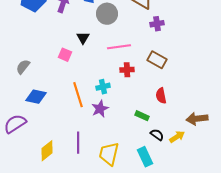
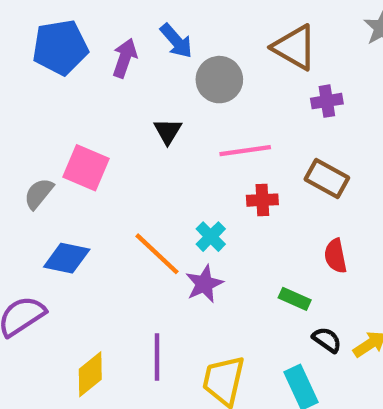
pink square: (65, 55) -> (86, 168), moved, size x1.5
cyan cross: (103, 87) -> (211, 237), turned -32
orange line: (78, 95) -> (157, 254), turned -30

